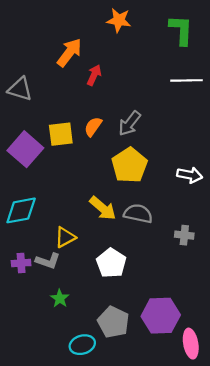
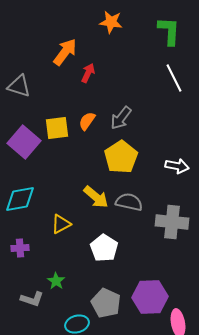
white line: (186, 80) -> (174, 78), turned 64
gray cross: (184, 235) -> (172, 222), size x1.8
gray L-shape: (48, 261) -> (32, 299), moved

